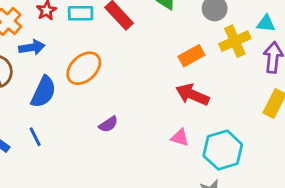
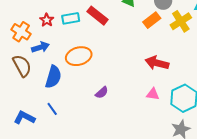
orange rectangle: (191, 56) -> (152, 20), moved
orange ellipse: (84, 68) -> (79, 56), turned 35

